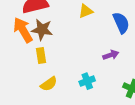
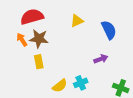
orange arrow: (23, 30) -> (22, 40), size x0.6
yellow semicircle: (49, 84) -> (60, 86), moved

